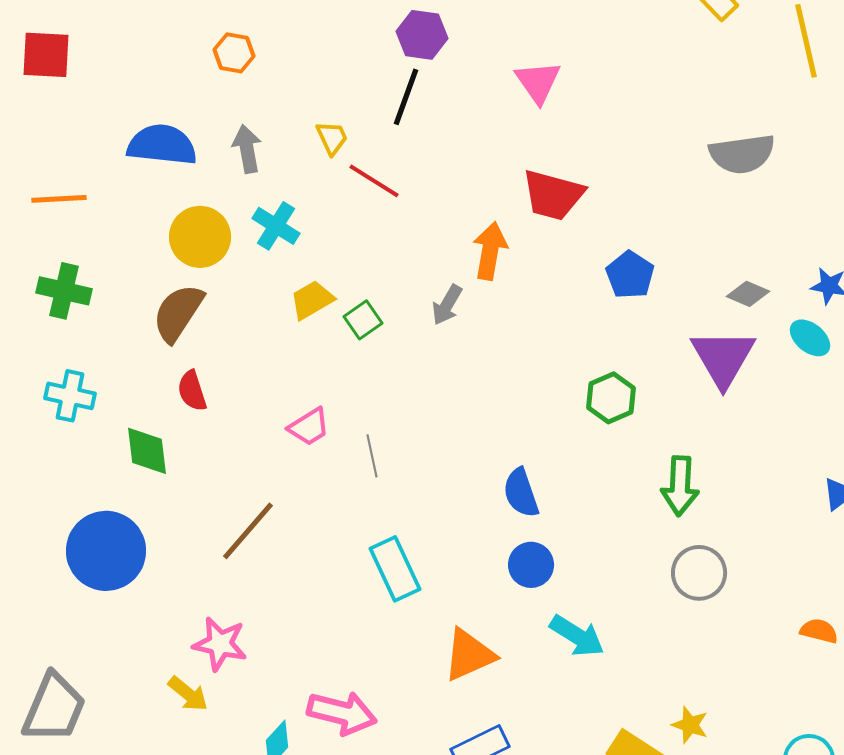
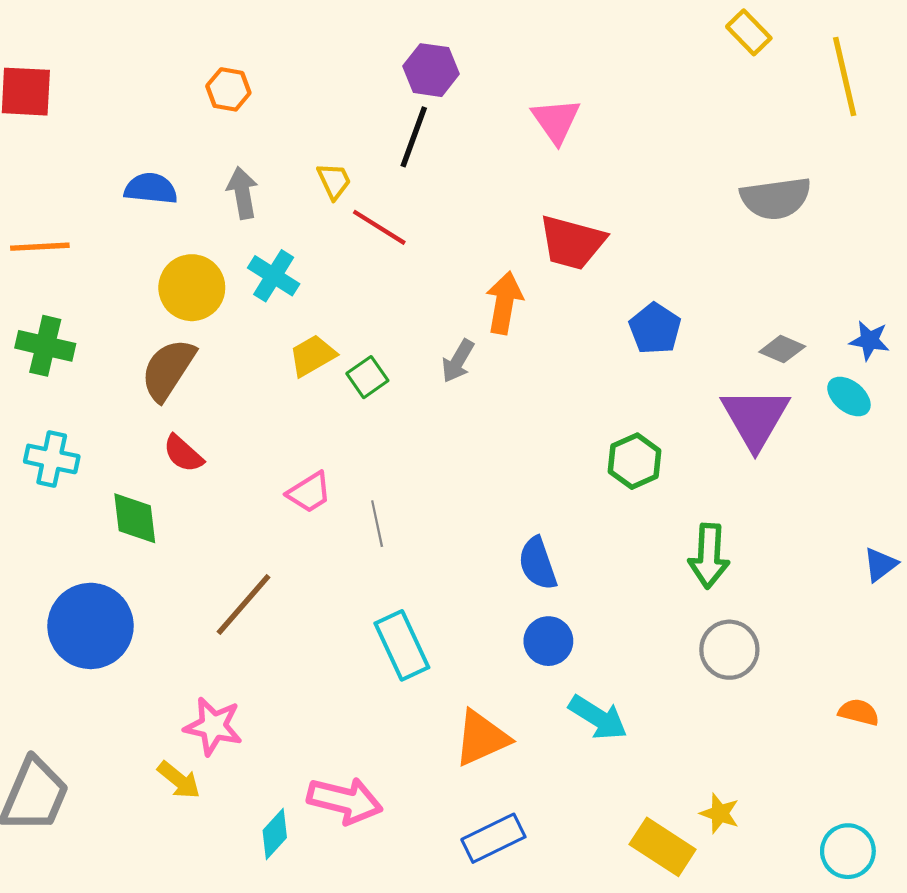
blue semicircle: (162, 145) -> (151, 189), size x0.7
red semicircle: (192, 391) -> (183, 454), turned -30

